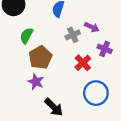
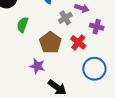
brown pentagon: (40, 57) -> (50, 43), moved

